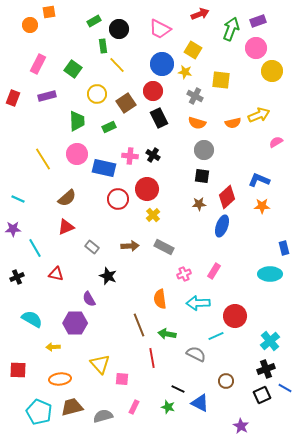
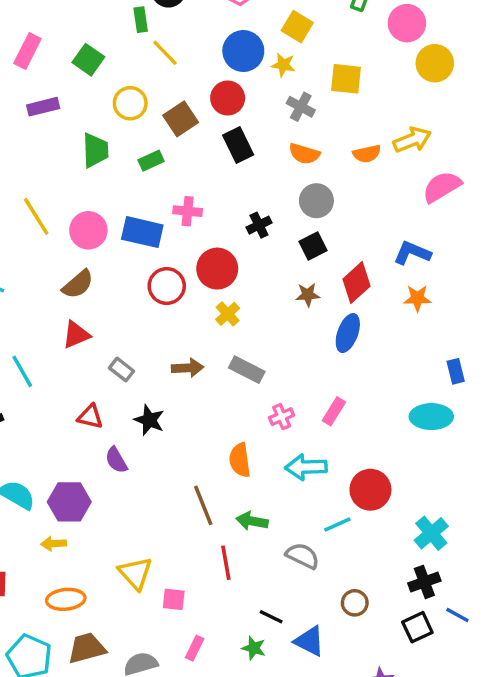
pink semicircle: (276, 142) -> (442, 187), size x1.6
pink circle: (77, 154) -> (88, 230), moved
black cross: (153, 155) -> (259, 225), moved, turned 32
black square: (202, 176) -> (313, 246), turned -35
red triangle: (56, 274) -> (90, 417), moved
purple hexagon: (75, 323) -> (69, 502), moved

